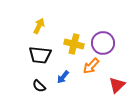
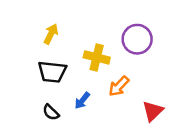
purple circle: (103, 43) -> (137, 39), moved

